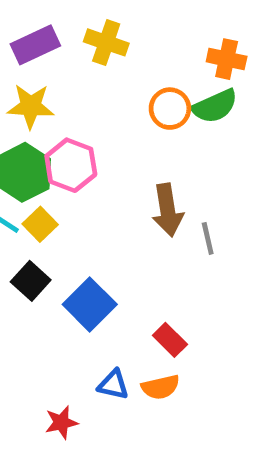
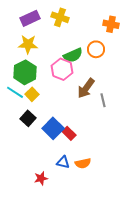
green semicircle: (215, 106) -> (73, 55), moved
orange circle: (170, 109) -> (96, 49), moved
pink hexagon: (71, 165) -> (62, 69), moved
brown arrow: (168, 210) -> (86, 88), turned 45
red rectangle: (170, 340) -> (69, 133), moved

